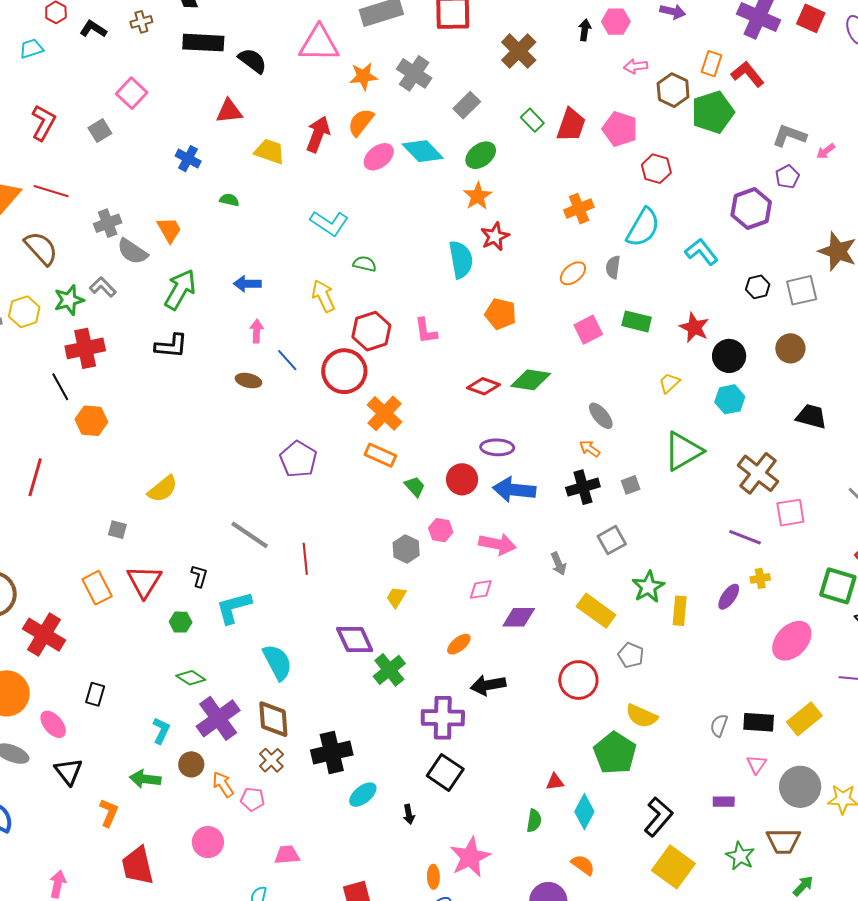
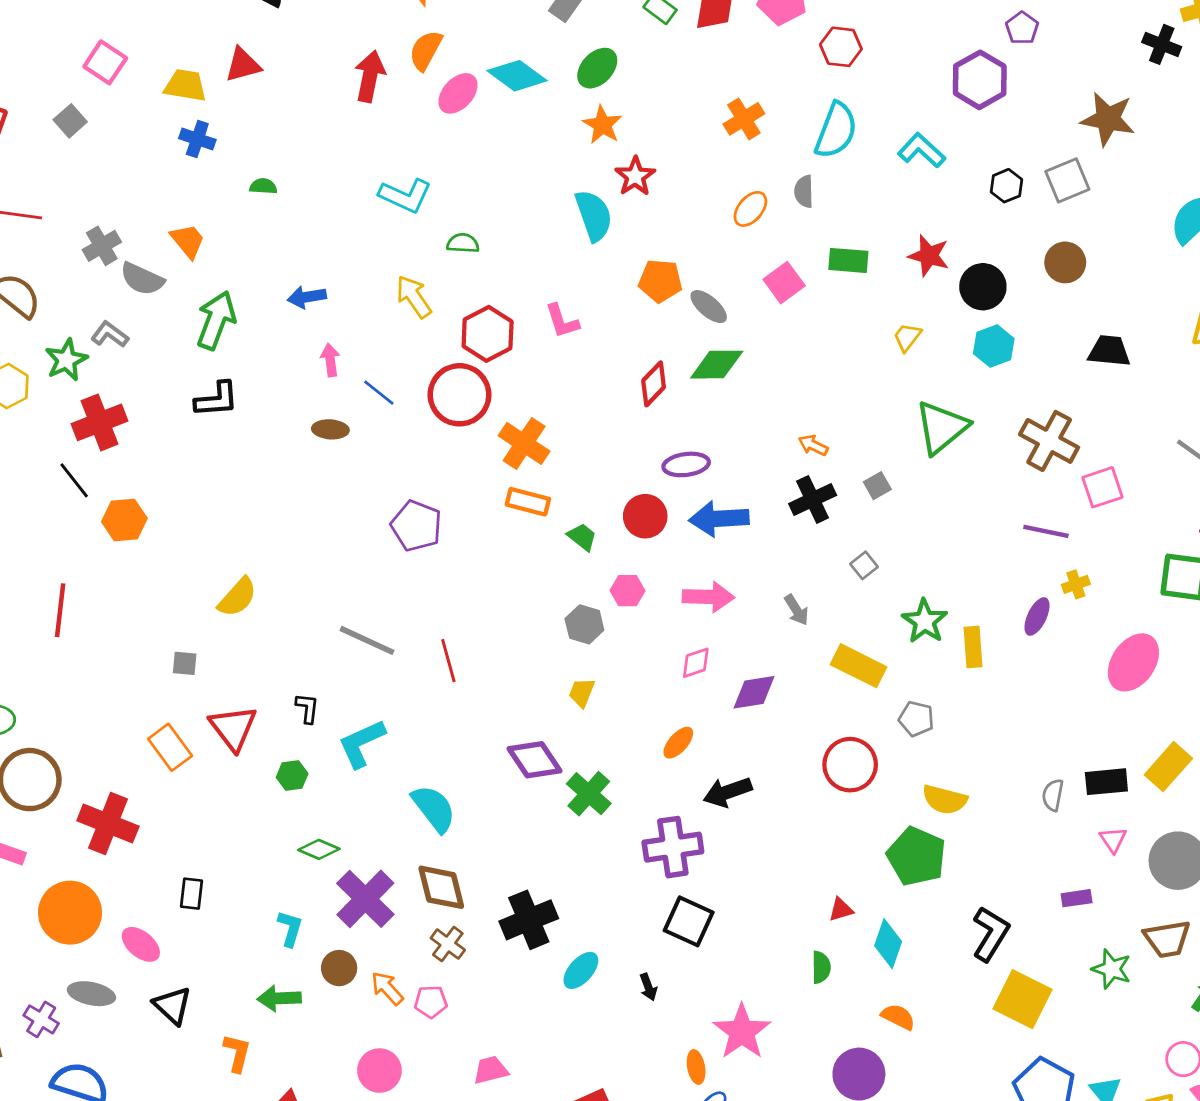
yellow trapezoid: (270, 151) -> (185, 85), moved
red diamond: (484, 386) -> (654, 384), turned -56
gray ellipse: (601, 416) -> (709, 307), moved
gray square: (612, 540) -> (864, 565), size x0.7

